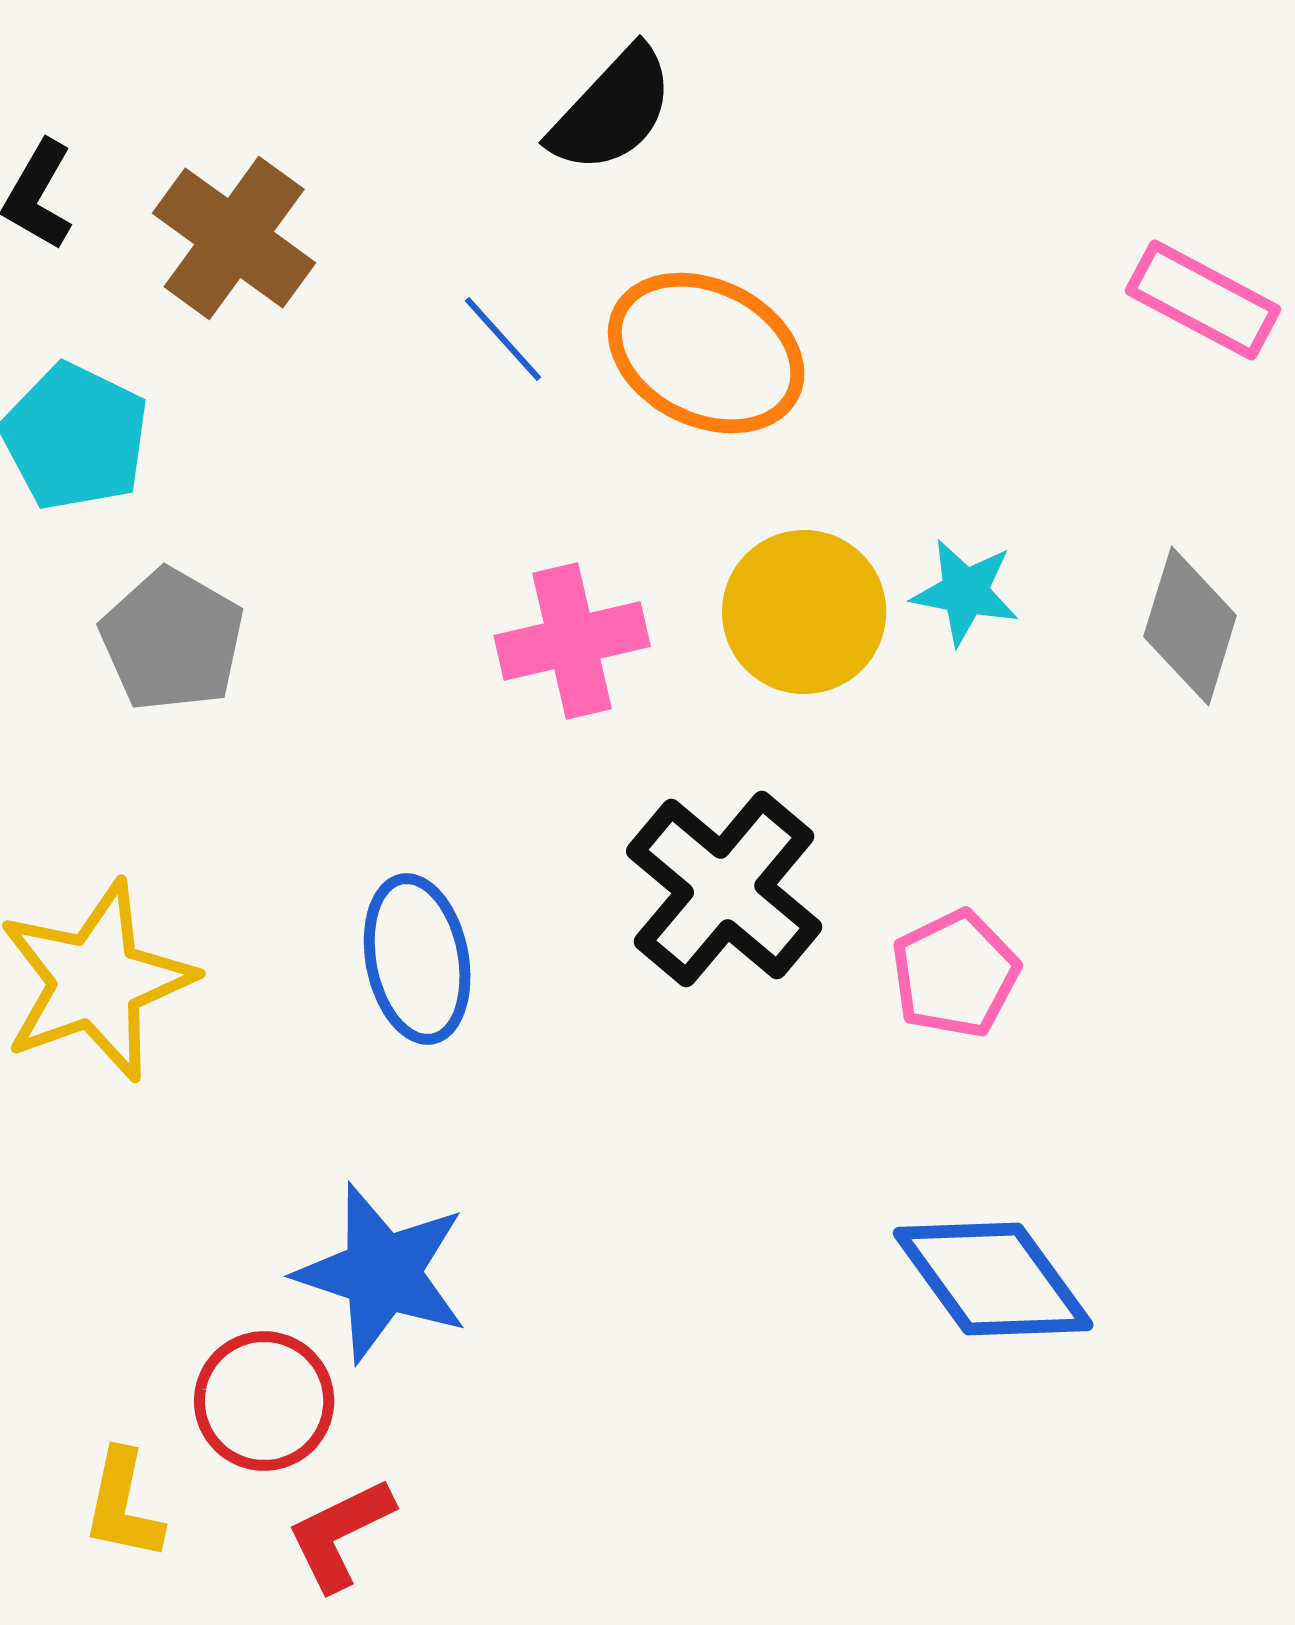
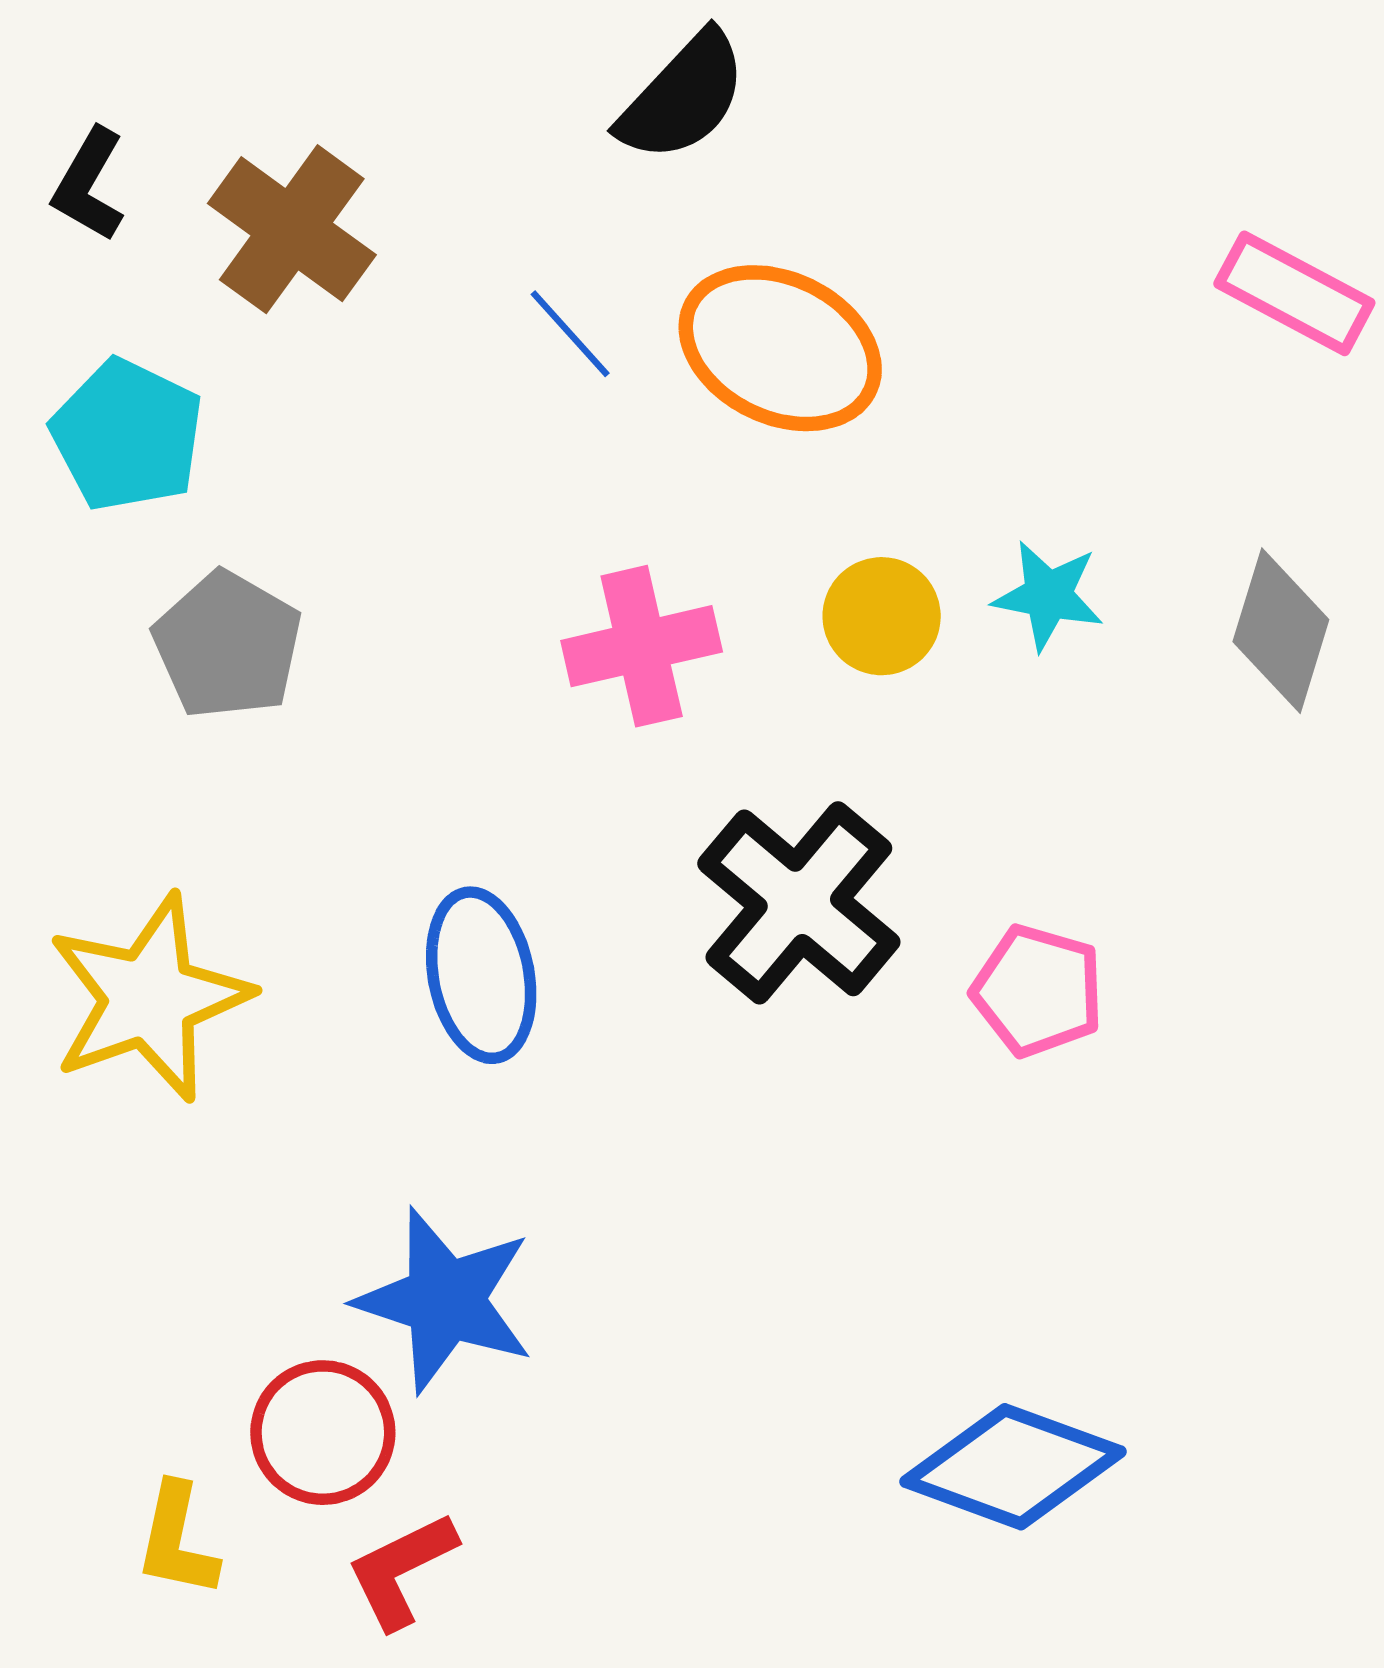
yellow circle: (804, 612) -> (882, 616), size x0.7
pink pentagon: (955, 974) -> (1038, 991), turned -30
blue diamond: (993, 1279) -> (1013, 1467), moved, turned -34

